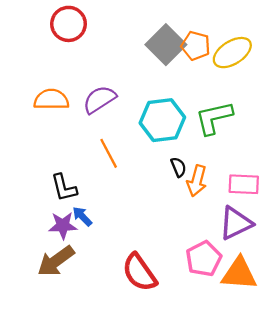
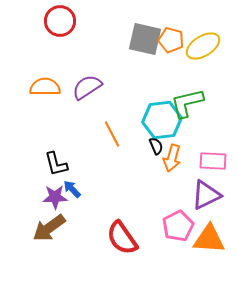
gray square: (166, 45) -> (145, 39), turned -32
cyan hexagon: (162, 120) -> (162, 120), moved
orange line: (109, 153) -> (112, 134), moved

